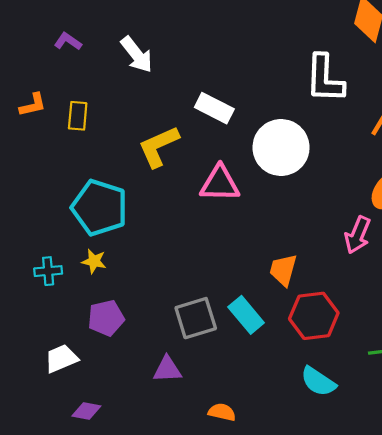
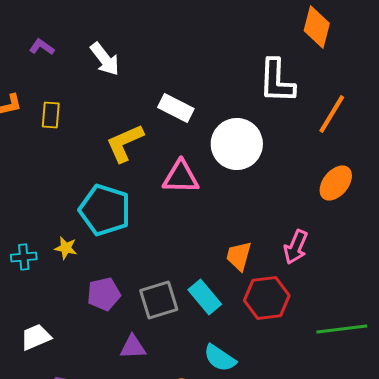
cyan pentagon: (100, 208) -> (105, 210), moved
pink arrow: (358, 235) -> (296, 247), moved
purple pentagon: (106, 318) -> (104, 294), moved
cyan semicircle: (318, 381) -> (220, 358), moved

